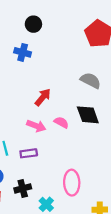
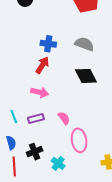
blue cross: (23, 52) -> (48, 44), moved
pink semicircle: (61, 122) -> (64, 118), moved, turned 32

